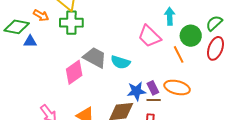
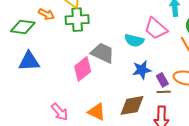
blue triangle: (30, 41) -> (29, 61), moved, size x1.6
cyan semicircle: (120, 62) -> (134, 40), moved
blue star: (136, 91) -> (142, 70), moved

